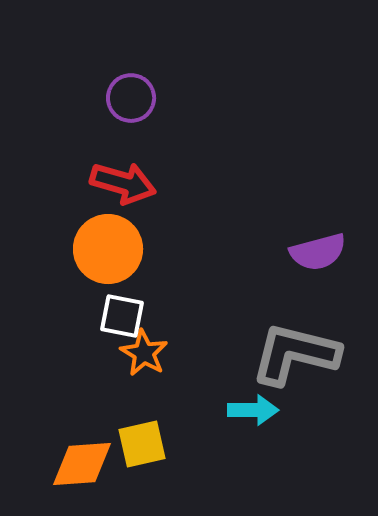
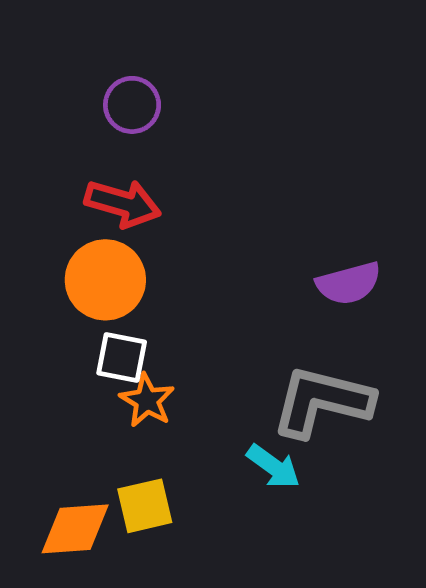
cyan arrow: (253, 410) -> (273, 466), turned 36

